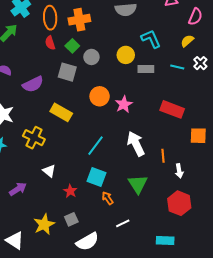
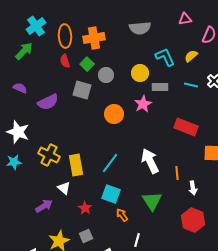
yellow semicircle: (187, 41) -> (191, 56), moved
pink star: (124, 104) -> (143, 104), moved
yellow rectangle: (61, 112) -> (76, 165), moved, turned 50
purple arrow: (18, 189) -> (44, 206), moved
white line: (123, 223) -> (137, 240), turned -48

